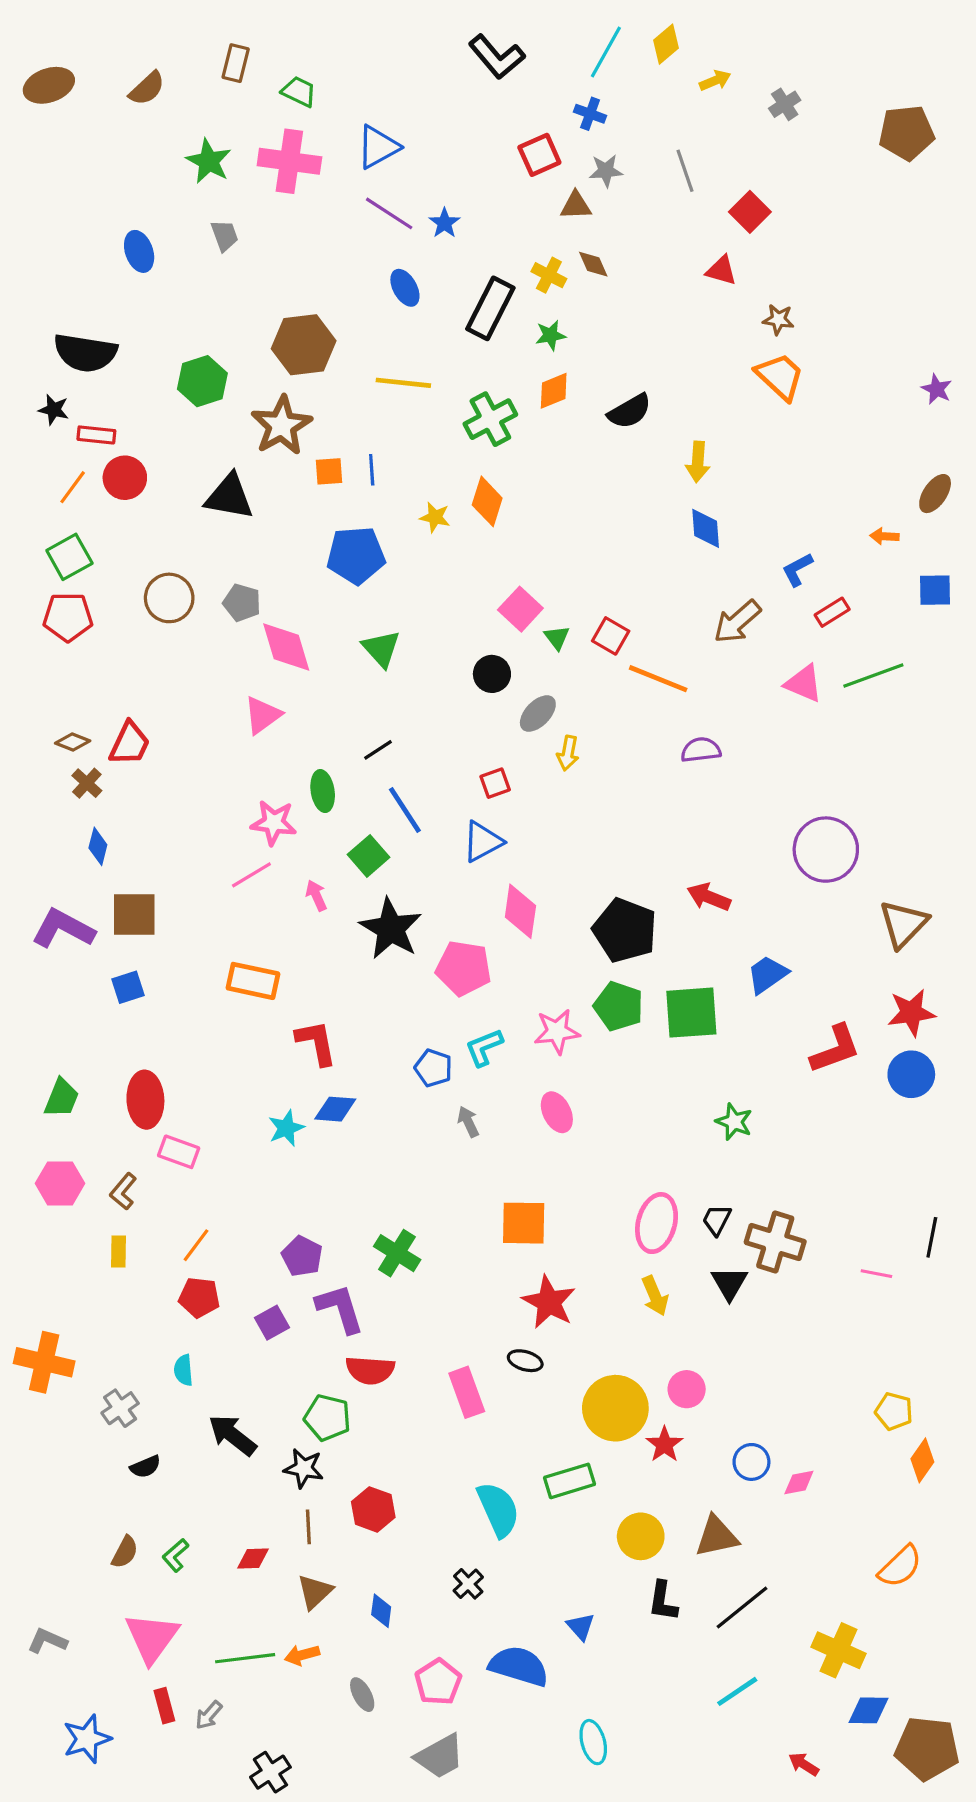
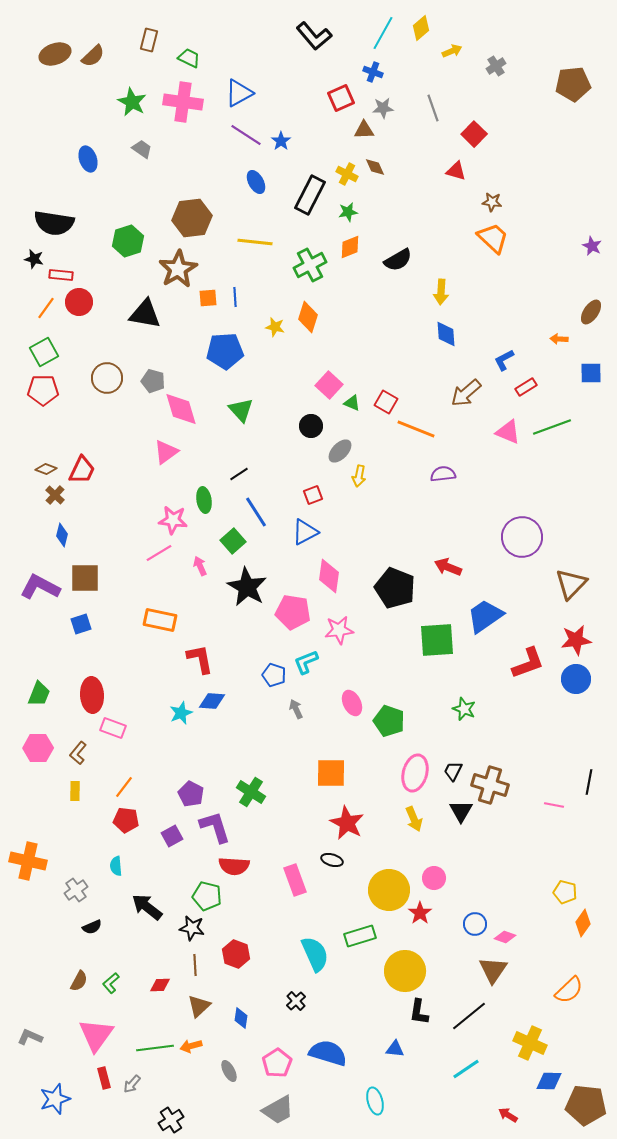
brown ellipse: (49, 85) -> (55, 54), moved
gray trapezoid: (225, 236) -> (142, 149), turned -35
green triangle: (557, 638) -> (352, 403), turned -30
blue trapezoid: (767, 975) -> (485, 616), size x1.4
green pentagon: (619, 1006) -> (389, 721), moved
pink star: (557, 1032) -> (339, 630), moved
pink diamond: (799, 1483) -> (505, 937), turned 30
yellow circle: (641, 1536) -> (405, 971), size x1.4
brown triangle: (717, 1536) -> (493, 970), moved, turned -44
blue triangle: (581, 1627) -> (395, 1049), moved, turned -42

